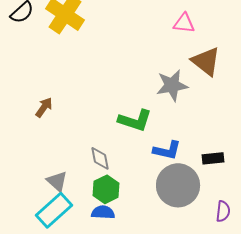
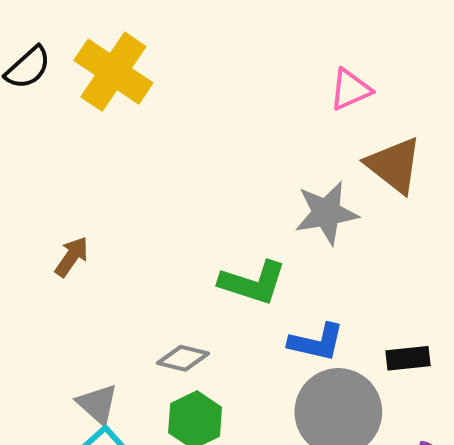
pink triangle: (184, 23) -> (350, 90), turned -30
gray diamond: (100, 158) -> (183, 358), turned -65

